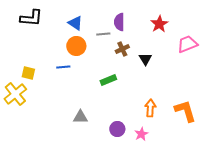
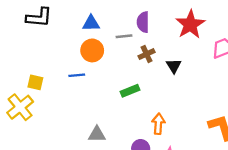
blue triangle: (75, 23) -> (91, 23), turned -35
red star: (159, 24) -> (190, 24), size x1.4
orange arrow: (150, 108) -> (158, 124), moved

